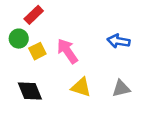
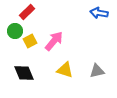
blue arrow: (119, 41) -> (99, 13), moved
pink arrow: (67, 51) -> (54, 41), turned 75

